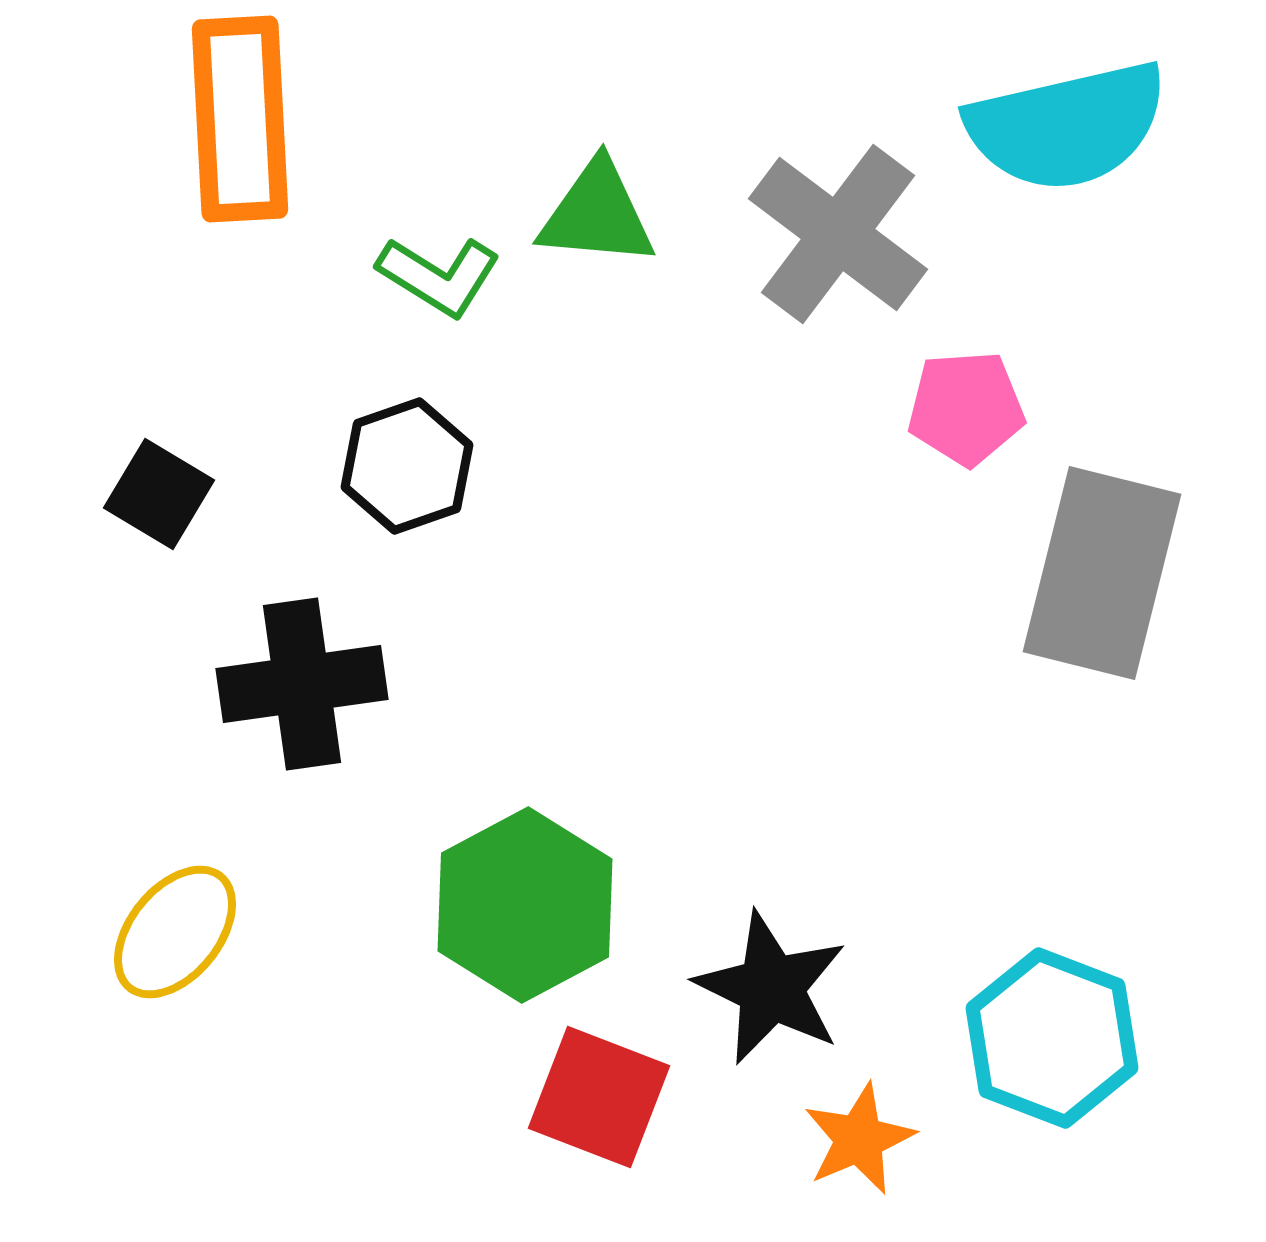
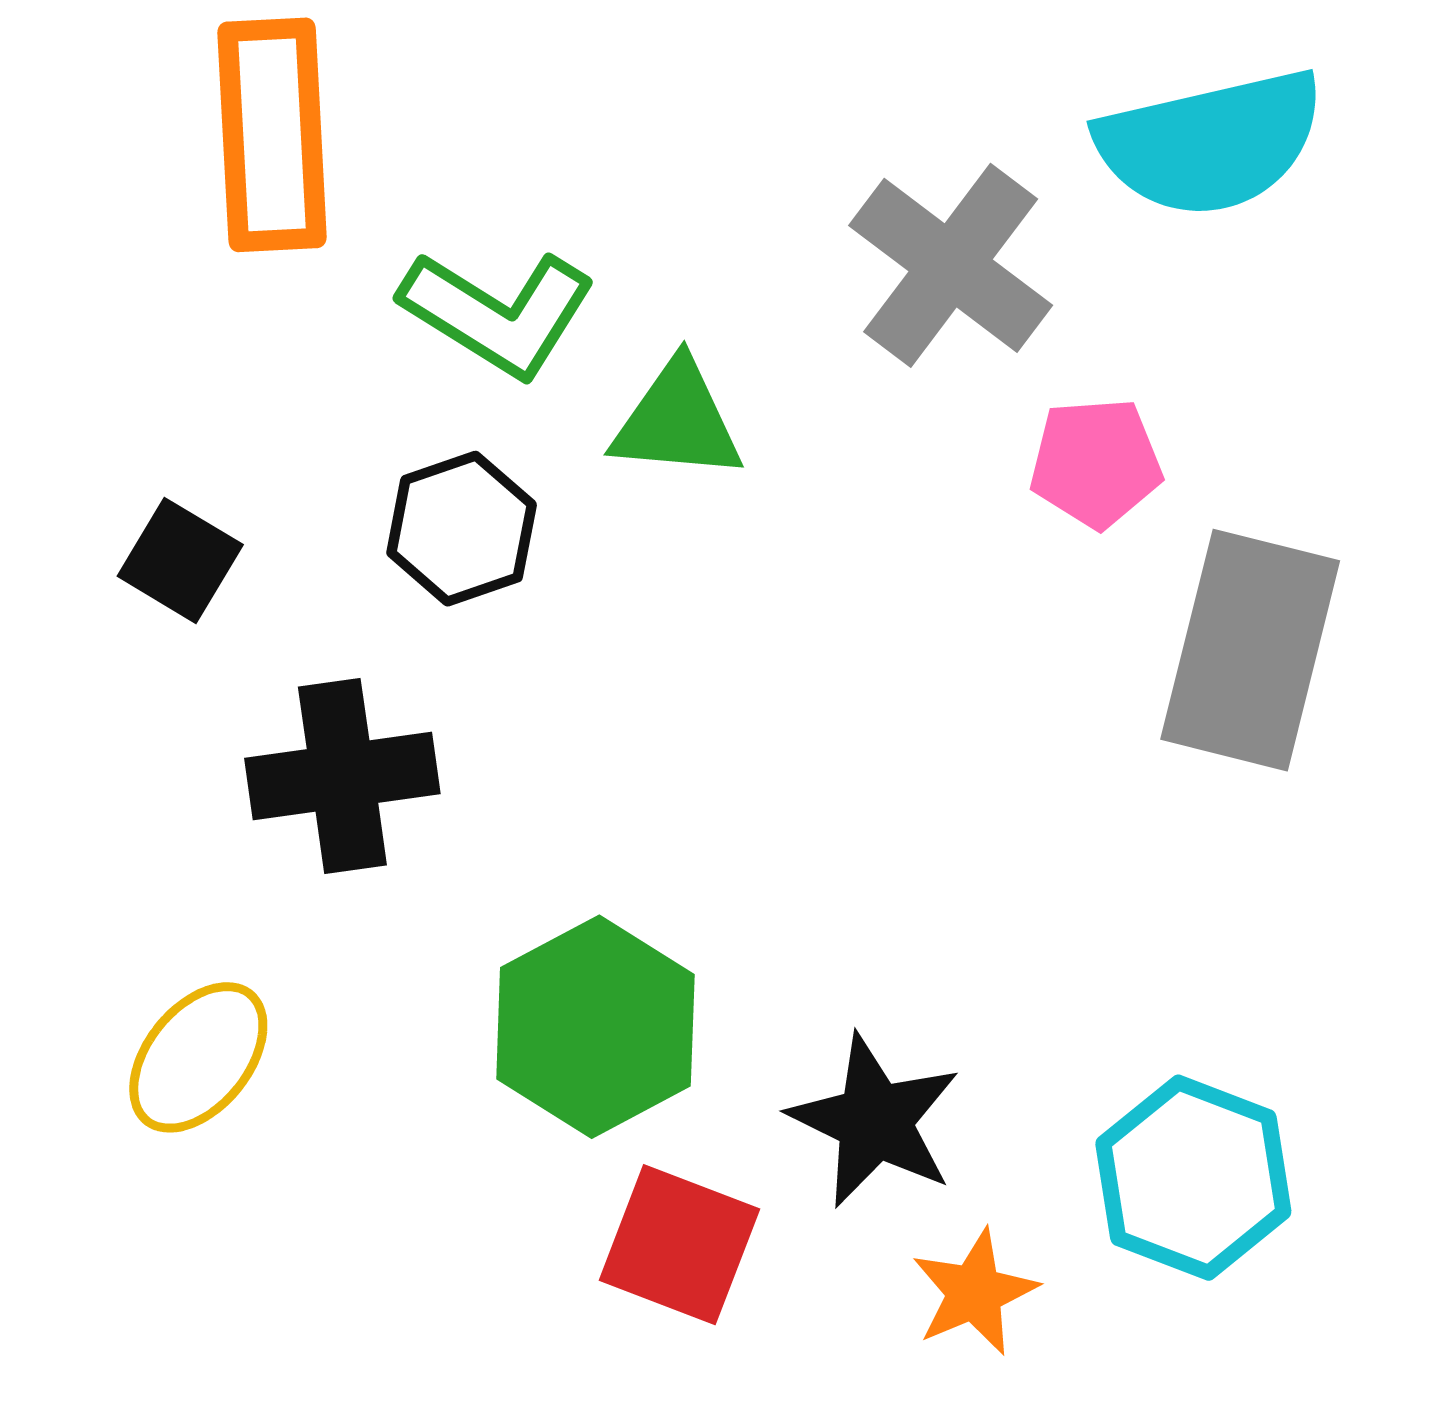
green triangle: (597, 214) -> (677, 421), moved
green L-shape: (439, 276) -> (498, 313), size x1.4

